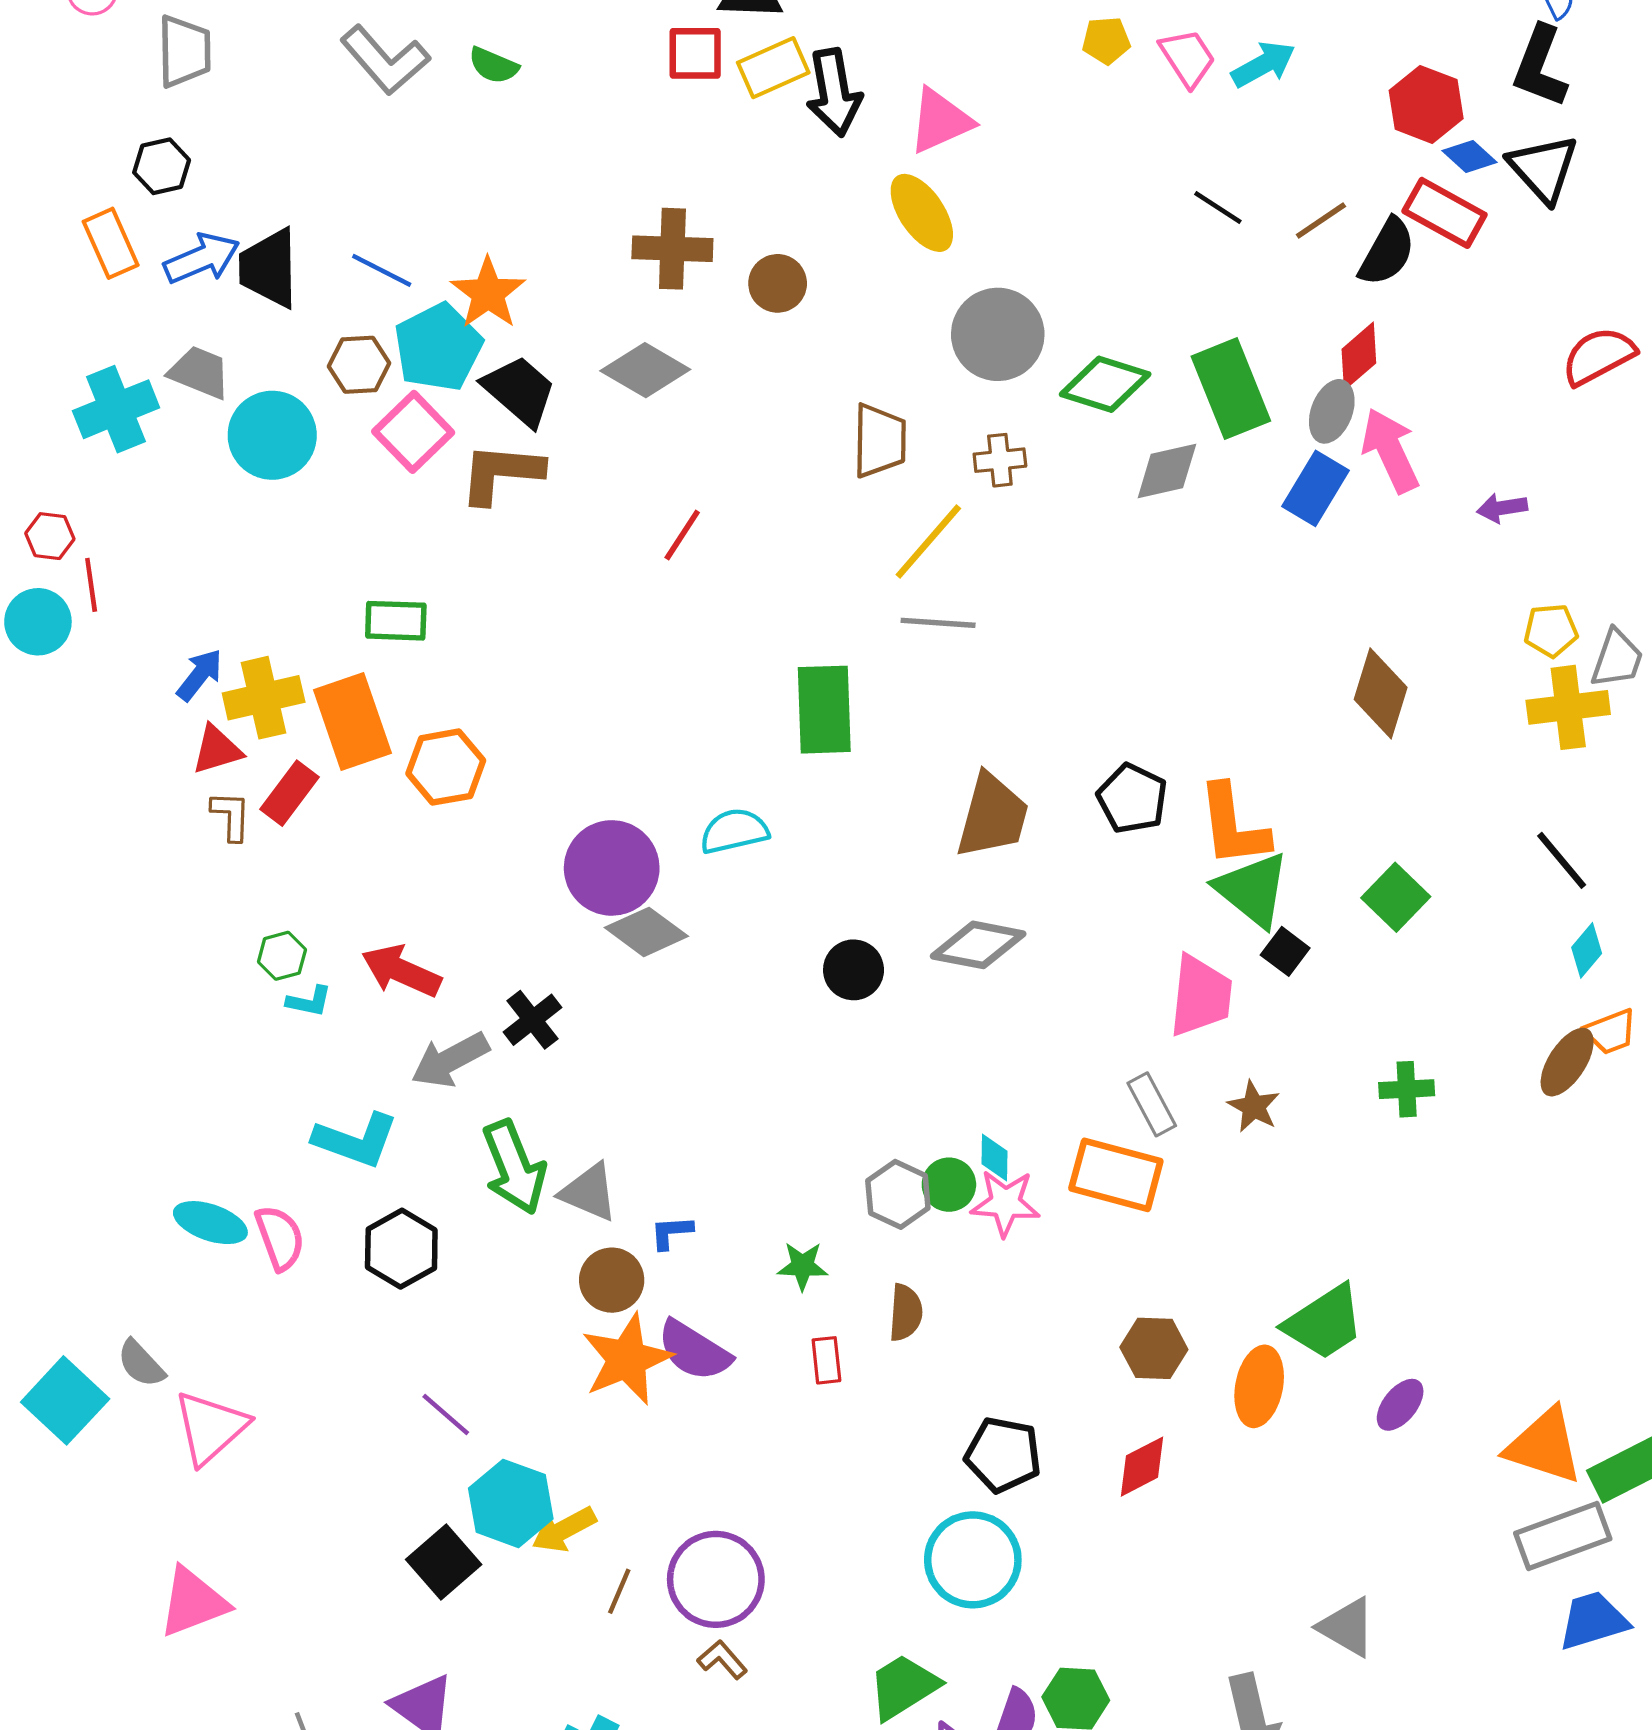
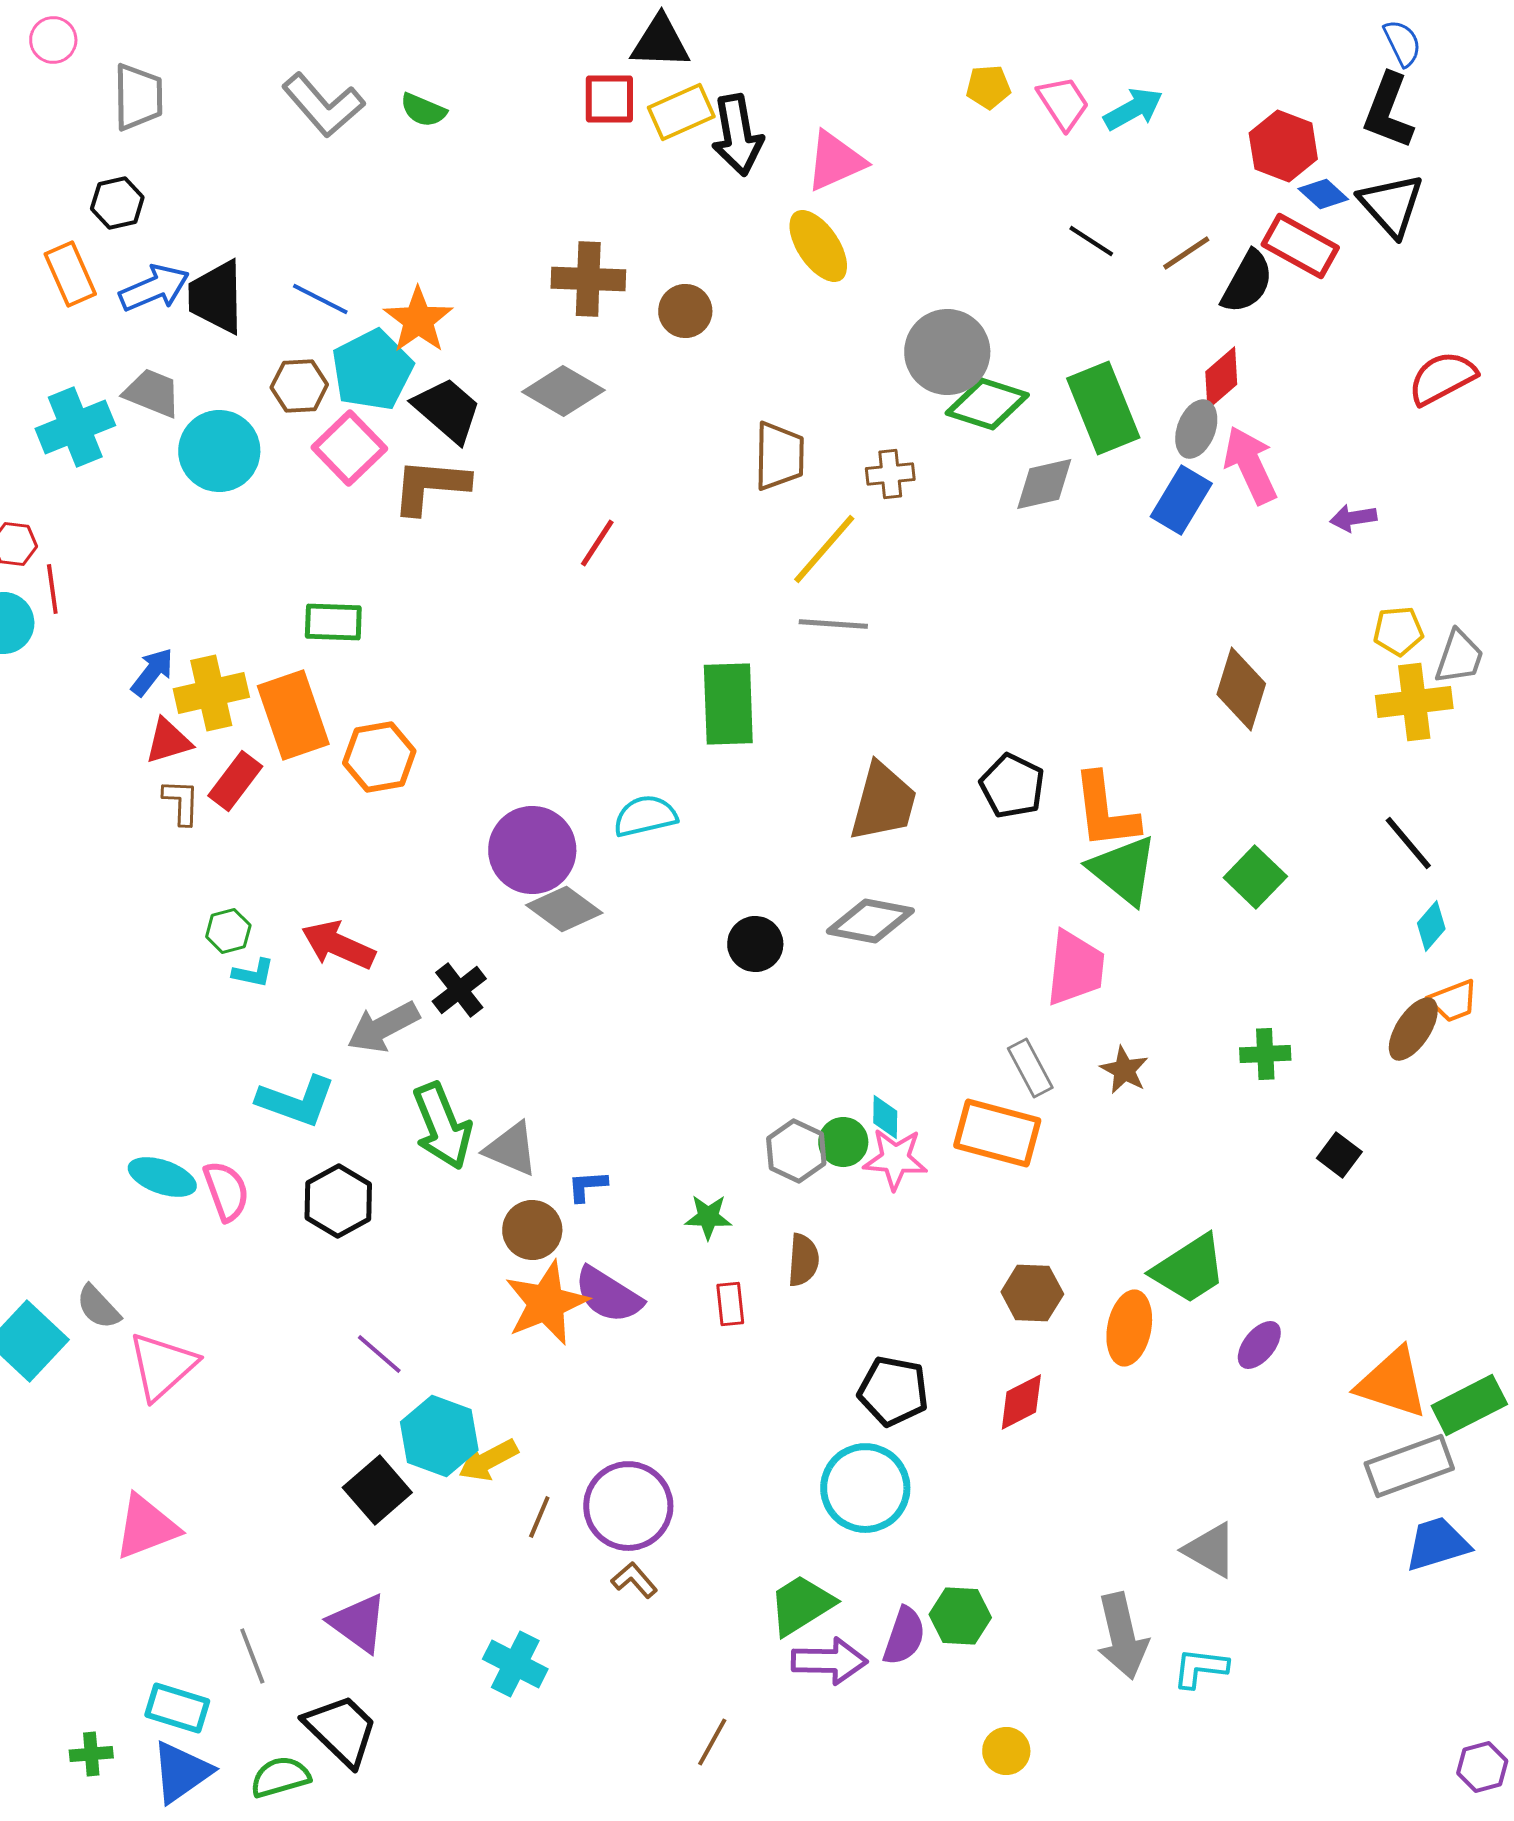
gray circle: (998, 334) -> (947, 352), moved
black square: (1285, 951) -> (1339, 1155), moved

